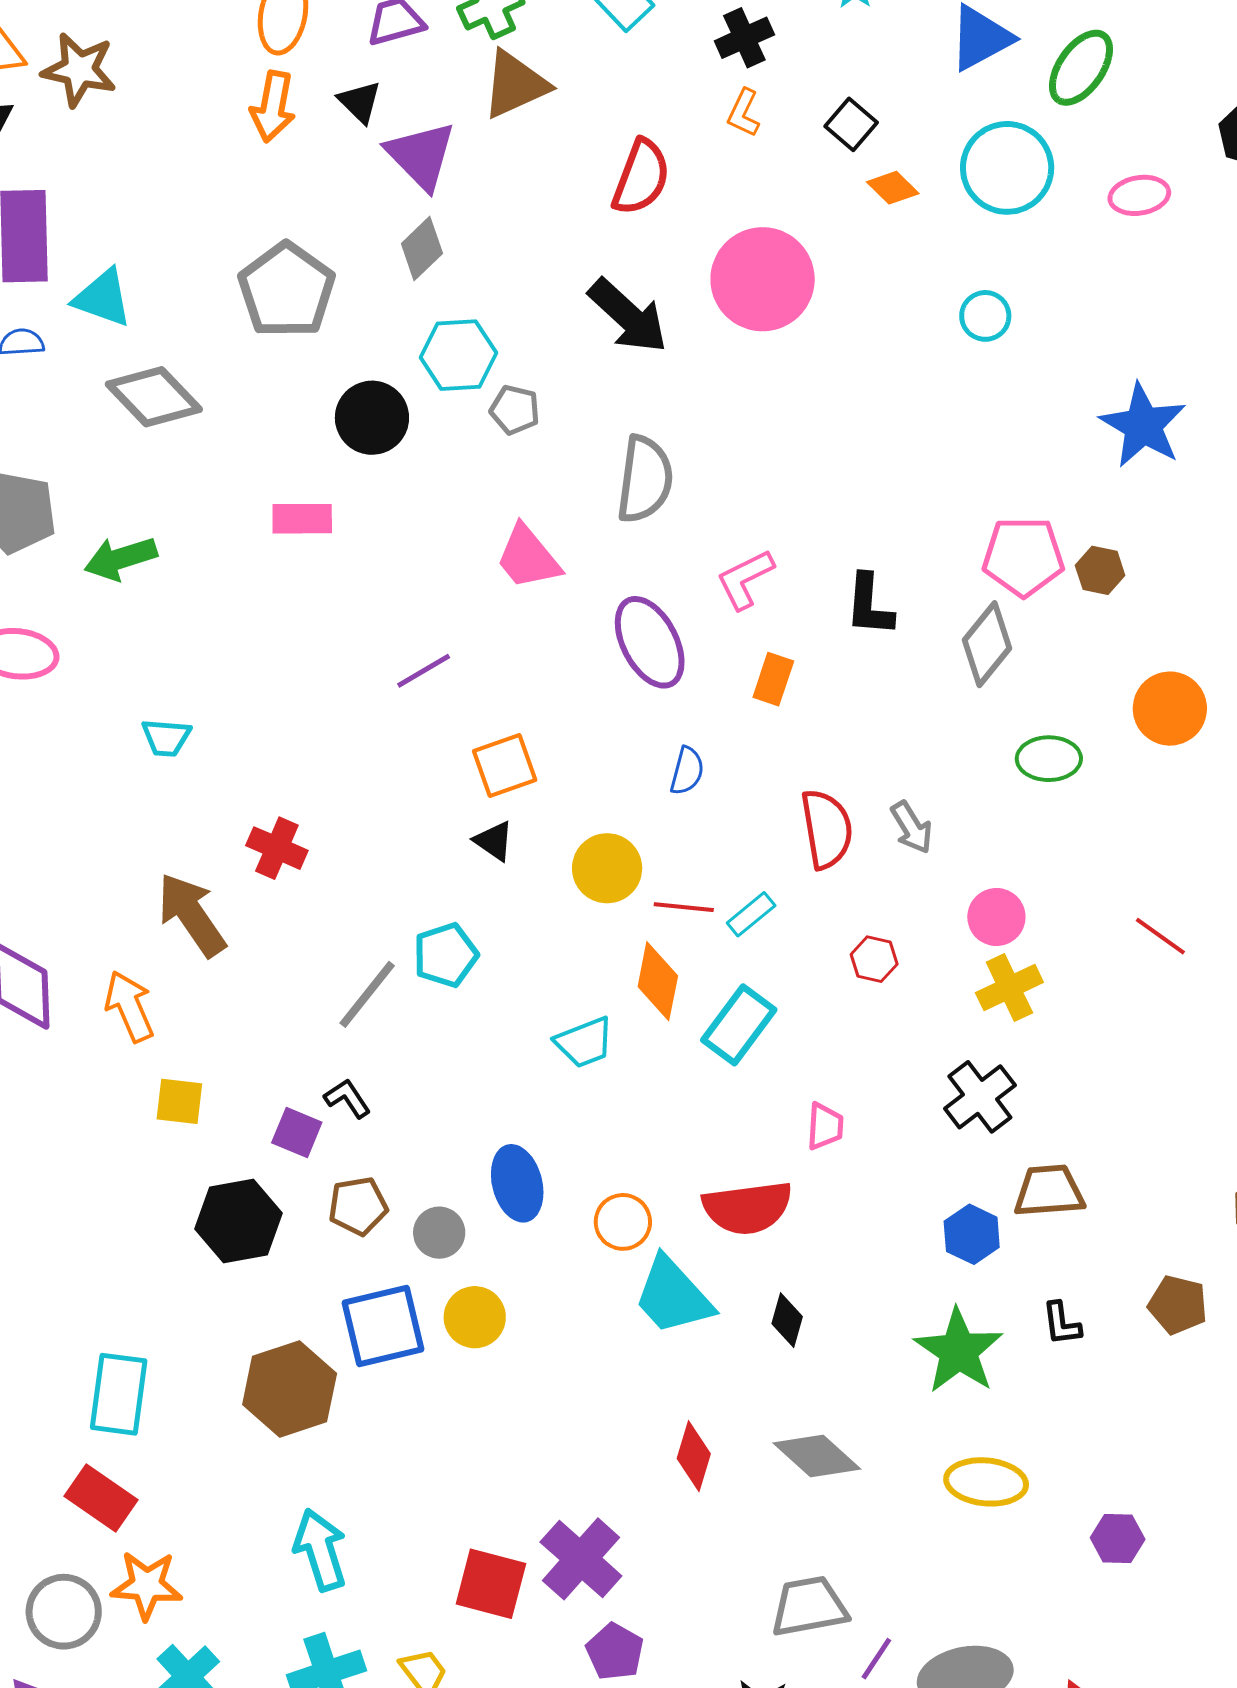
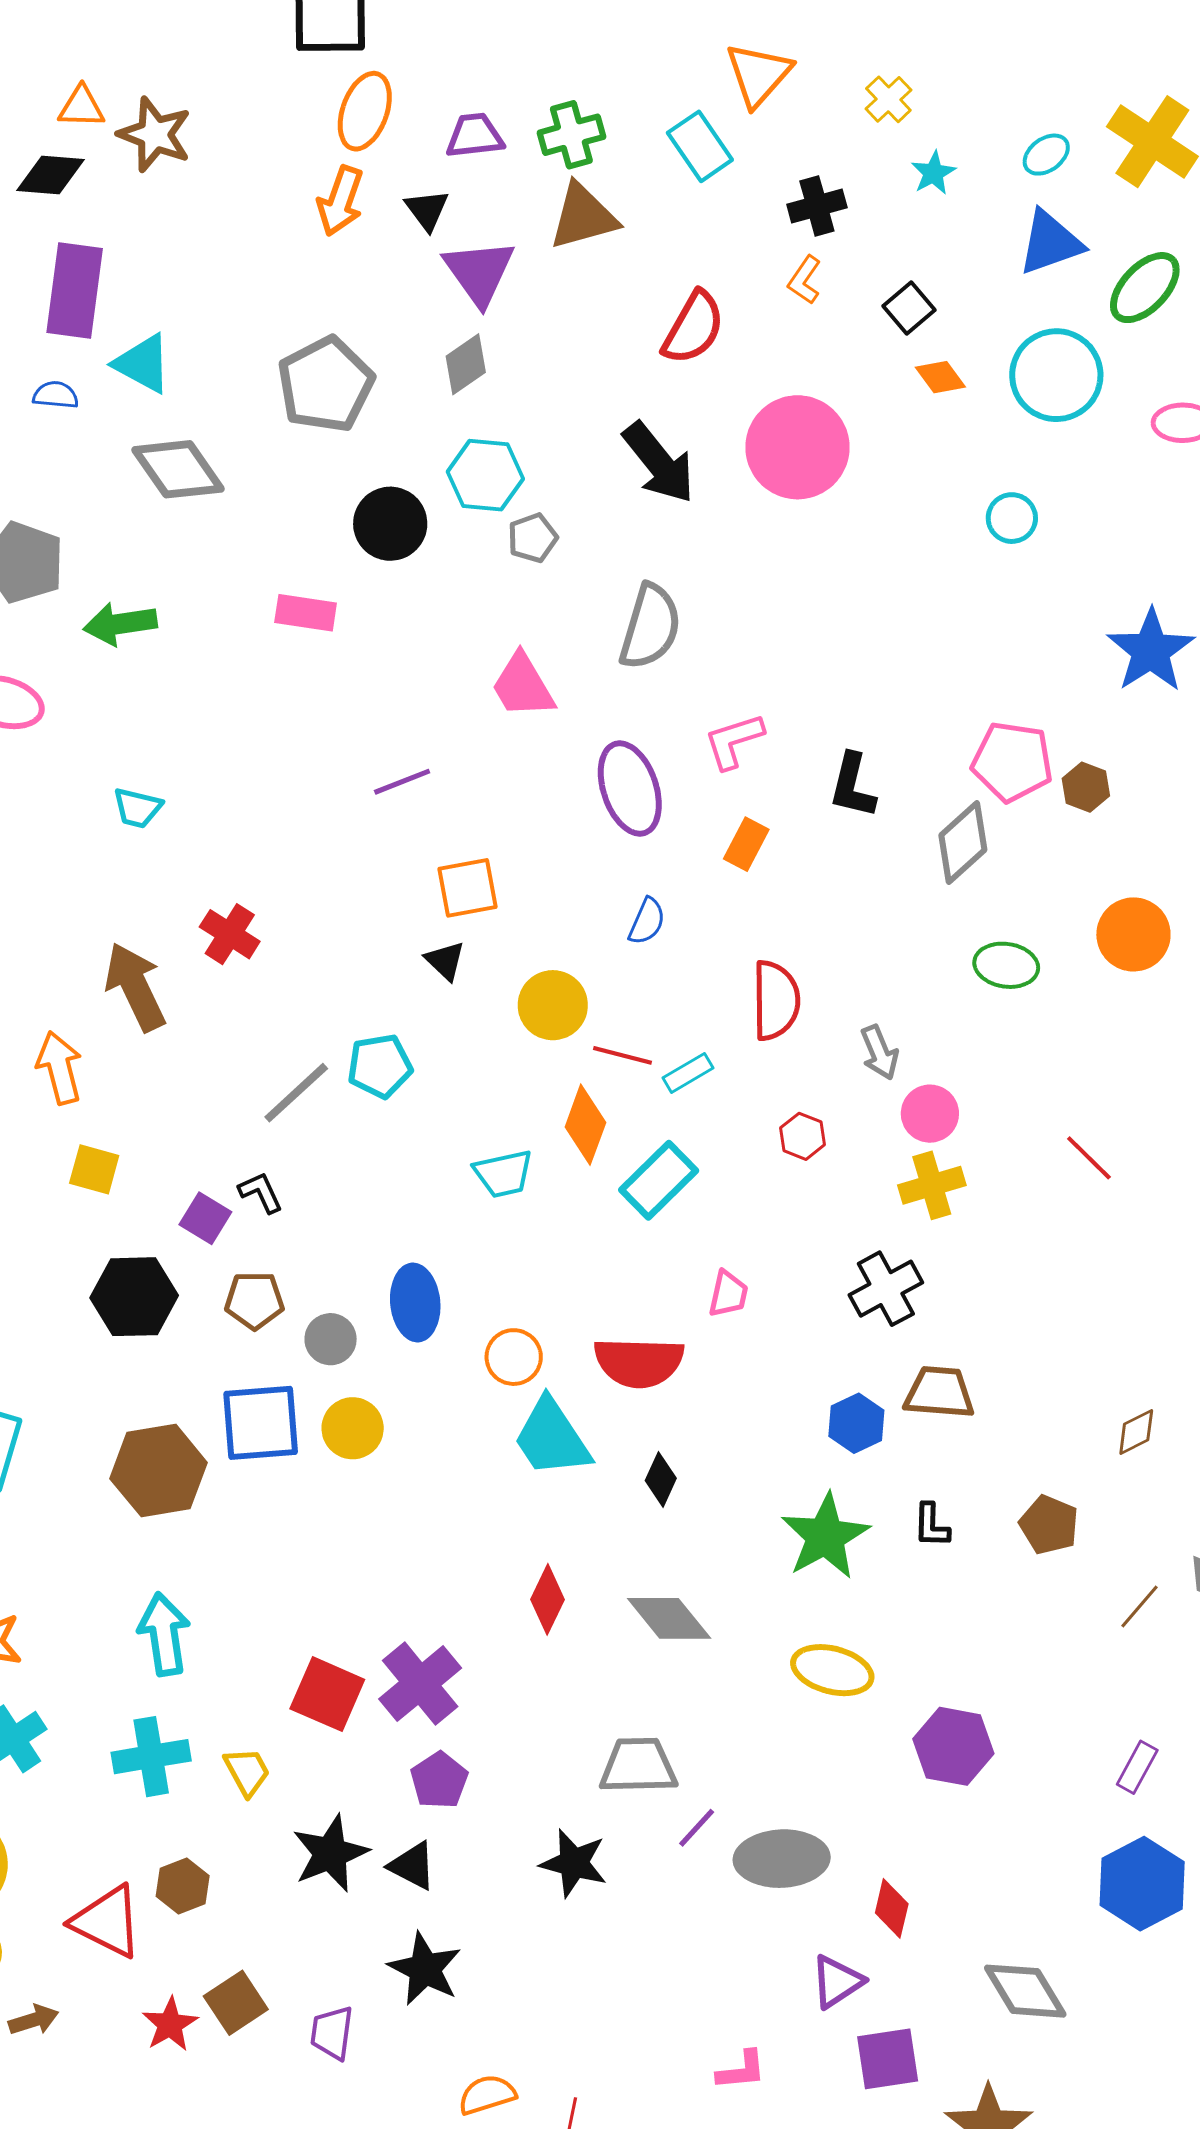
gray pentagon: (515, 410) -> (533, 538), turned 30
gray arrow: (912, 827) -> (880, 1052), moved
purple hexagon: (1118, 1538) -> (953, 1746), size x1.5

